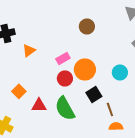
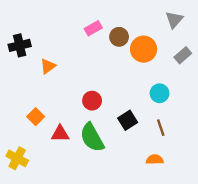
pink rectangle: (63, 58) -> (93, 28), moved
orange circle: (85, 69) -> (144, 49), moved
brown line: (110, 109) -> (161, 128), moved

